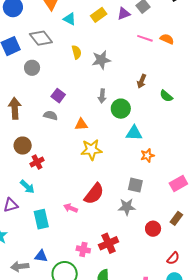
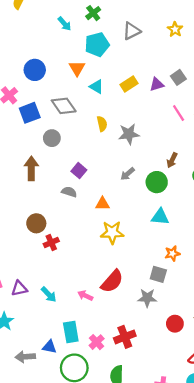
pink line: (145, 38) -> (179, 113), turned 35
gray arrow: (102, 96) -> (127, 174), turned 40
brown arrow: (15, 108) -> (31, 168), moved
green circle: (121, 109) -> (157, 182), moved
orange star: (147, 155) -> (172, 253), moved
cyan arrow: (27, 187) -> (49, 294), moved
cyan rectangle: (41, 219) -> (71, 332), moved
pink cross: (83, 249) -> (97, 342), turned 32

